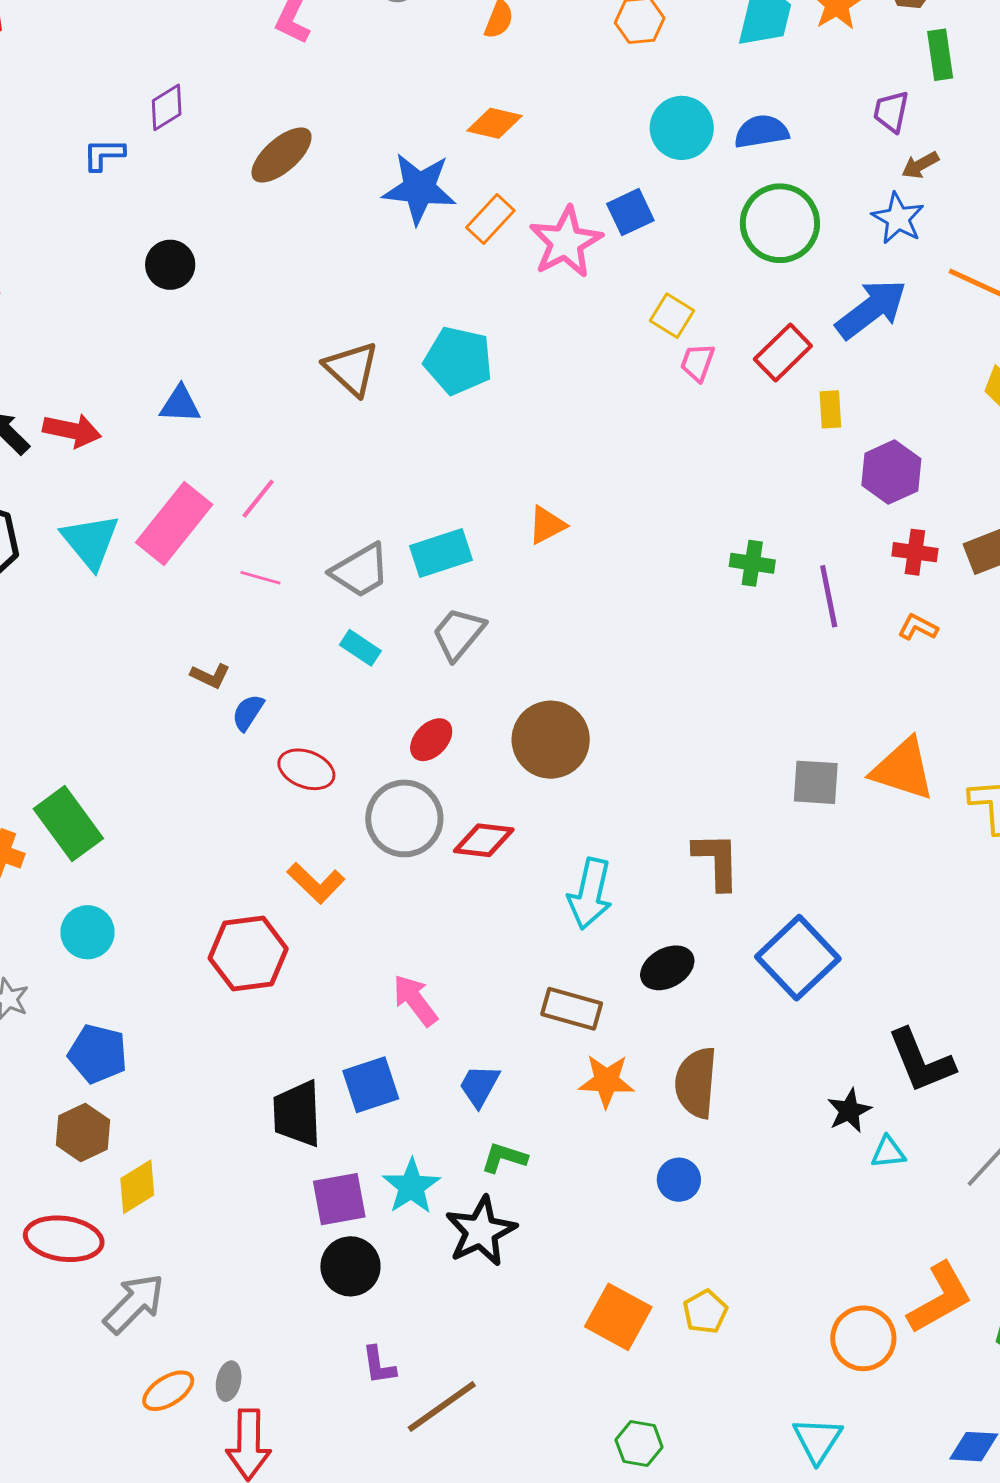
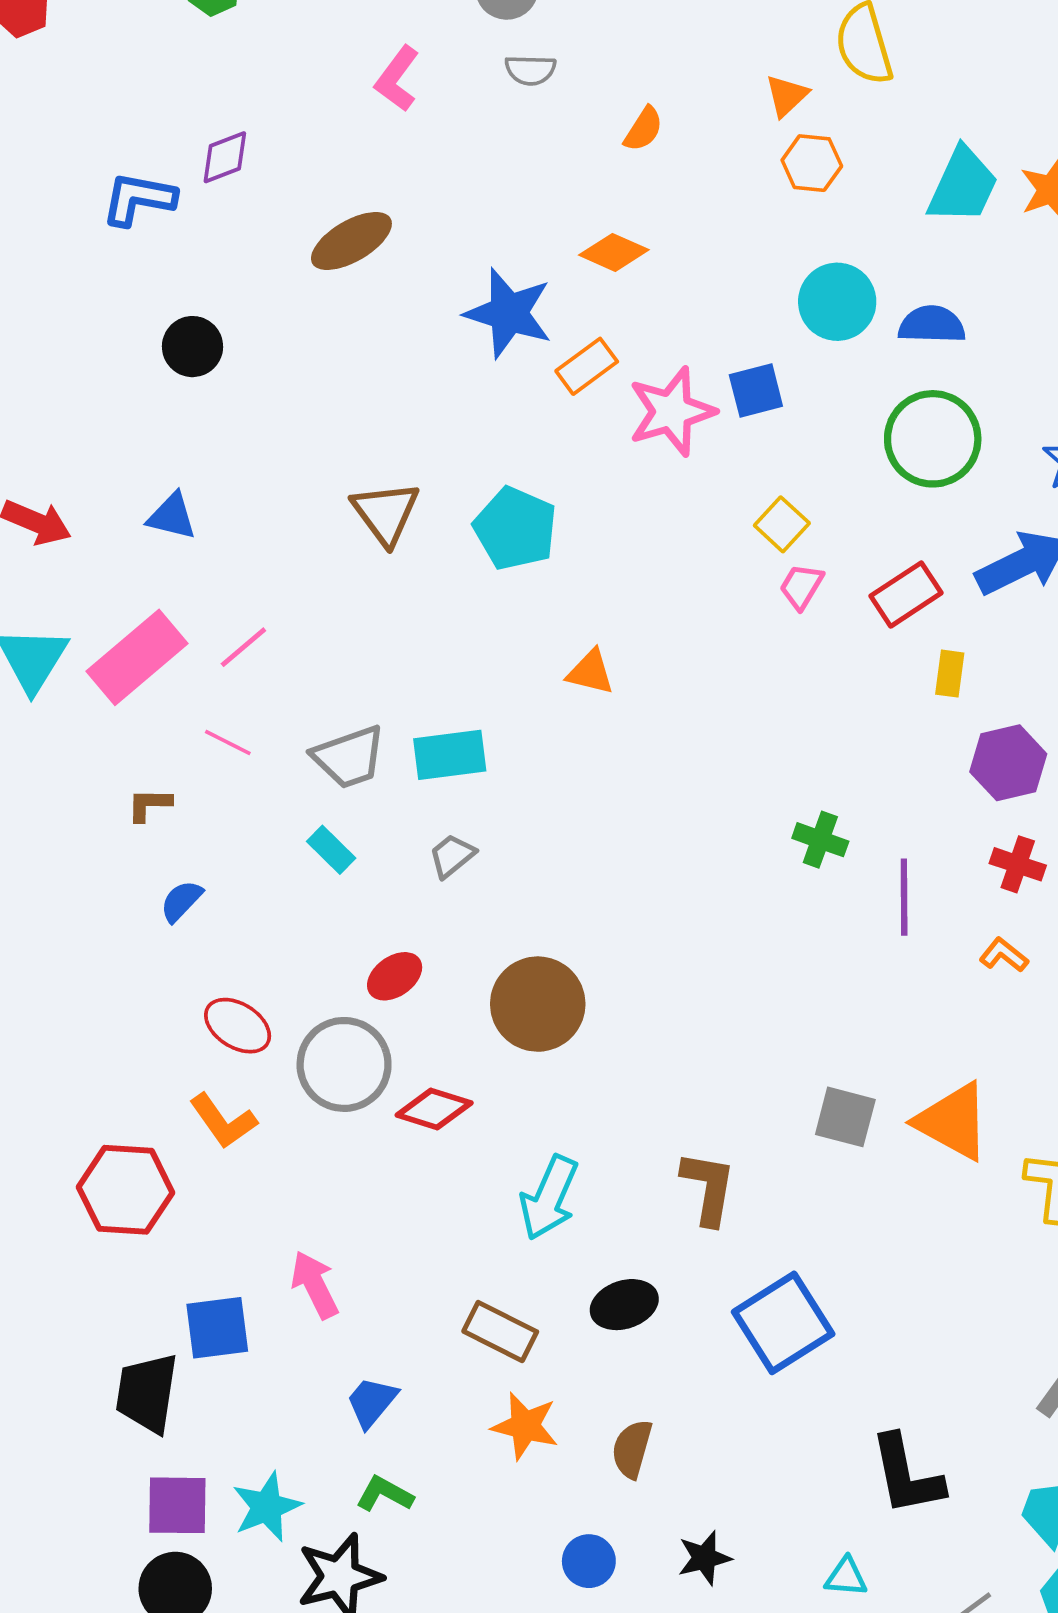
blue L-shape: (104, 154) -> (139, 199), size x1.4
orange triangle: (547, 525) -> (590, 672), moved, turned 30
gray trapezoid: (459, 634) -> (452, 856), size x0.7
brown L-shape: (210, 676) -> (149, 805), moved, turned 144
red ellipse: (306, 769) -> (238, 1026), moved
brown semicircle: (696, 1083) -> (632, 1449), size x0.7
blue square: (371, 1085) -> (217, 1328), moved
black star: (849, 1111) -> (704, 1558), moved

